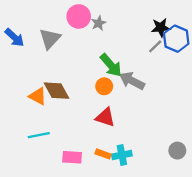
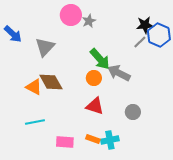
gray triangle: (50, 39) -> (45, 47), moved
gray circle: (177, 151) -> (133, 112), moved

